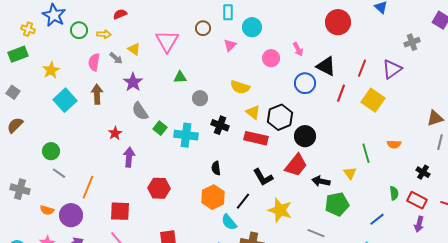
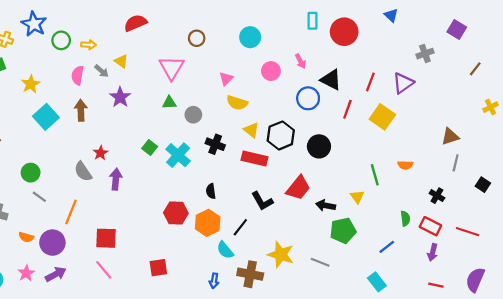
cyan rectangle: (228, 12) -> (312, 21), moved
red semicircle: (120, 14) -> (135, 23), moved, size x1.5
pink triangle: (167, 41) -> (172, 68), moved
pink triangle: (230, 45) -> (226, 79), moved
green triangle: (180, 77) -> (169, 103), moved
gray semicircle: (140, 111) -> (83, 172), moved
cyan cross: (186, 135) -> (178, 155), turned 35
black circle: (305, 136) -> (319, 146), moved
red hexagon: (159, 188) -> (176, 213), moved
yellow star: (280, 210) -> (281, 255), moved

